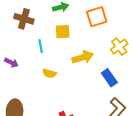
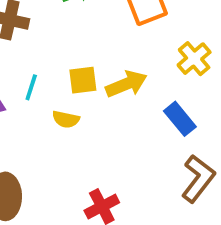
yellow square: (63, 32) -> (83, 80), moved
cyan line: (41, 46) -> (31, 87), moved, turned 32

